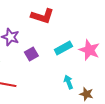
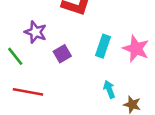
cyan rectangle: (63, 48) -> (103, 46), turned -42

